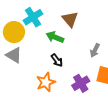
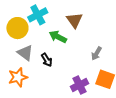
gray triangle: (14, 55) -> (25, 53), moved
black arrow: (57, 60) -> (47, 60), moved
orange star: (46, 82) -> (18, 77), moved

